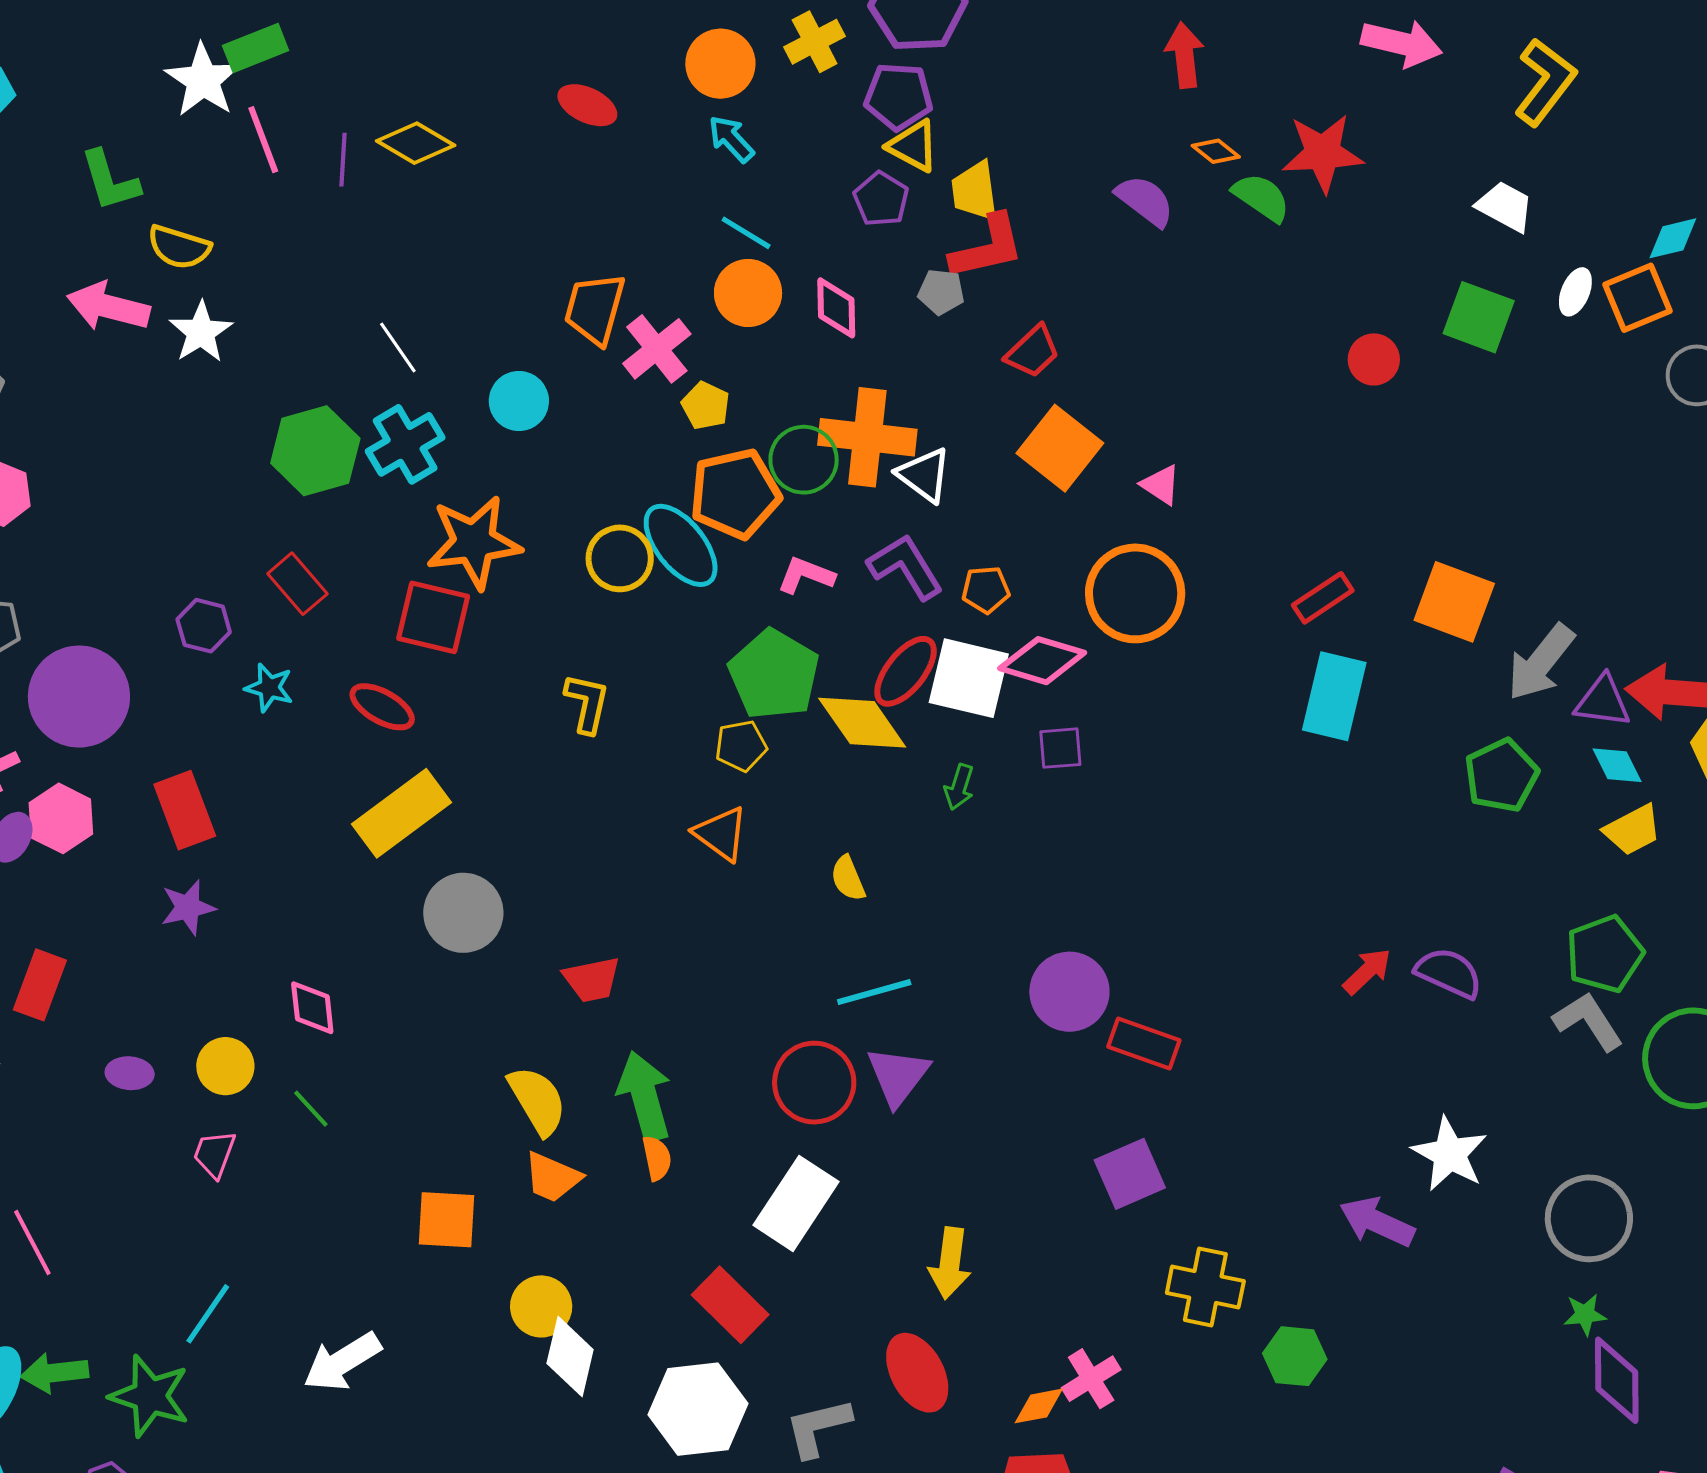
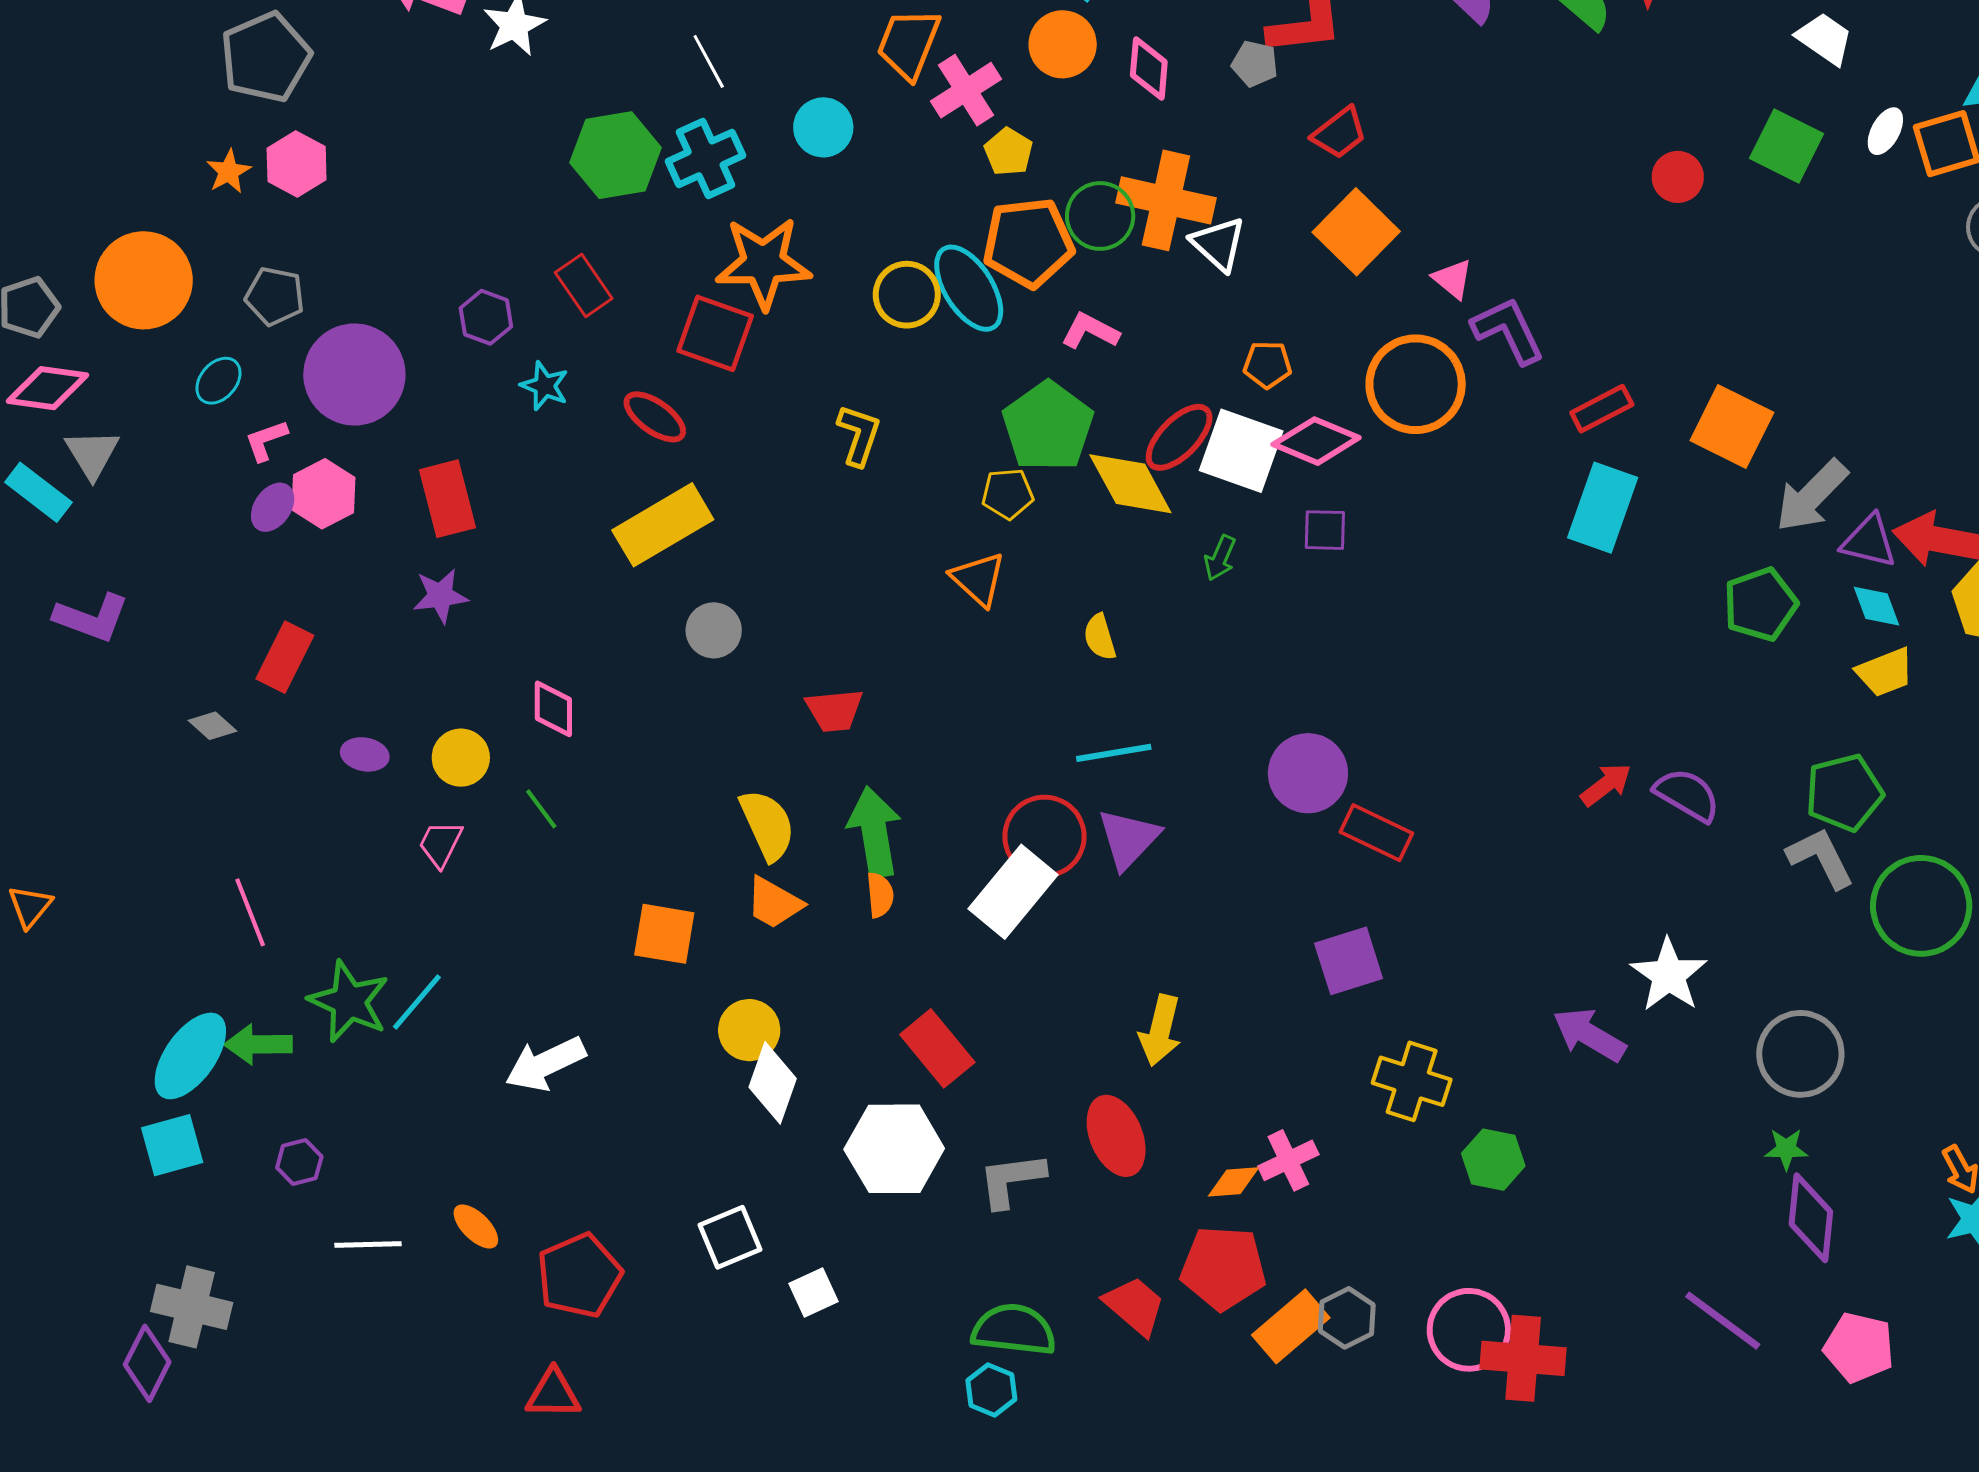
purple L-shape: (906, 567) -> (1508, 330), moved
gray circle: (463, 913) -> (714, 630), size x0.7
white rectangle: (796, 1203) -> (1013, 892), moved
green star: (150, 1396) -> (349, 1002), moved

